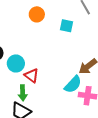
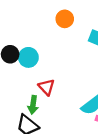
cyan circle: (16, 63) -> (28, 57), moved

